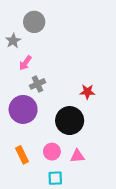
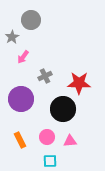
gray cross: (37, 84) -> (45, 76), moved
red star: (87, 92) -> (79, 83), size x1.6

